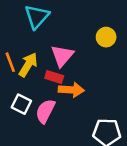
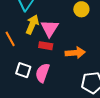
yellow arrow: (28, 65) -> (32, 24), moved
orange arrow: (71, 90) -> (75, 53), moved

